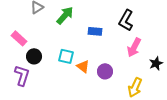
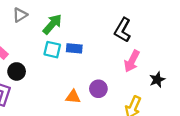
blue rectangle: (95, 31) -> (74, 48), moved
cyan square: (66, 56) -> (52, 50), moved
orange triangle: (83, 66) -> (73, 97), moved, turned -32

